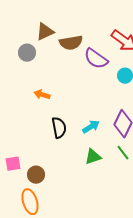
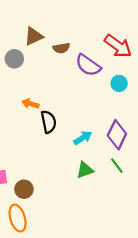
brown semicircle: (71, 43) -> (61, 48), size x0.7
black semicircle: (59, 128) -> (49, 122), moved

